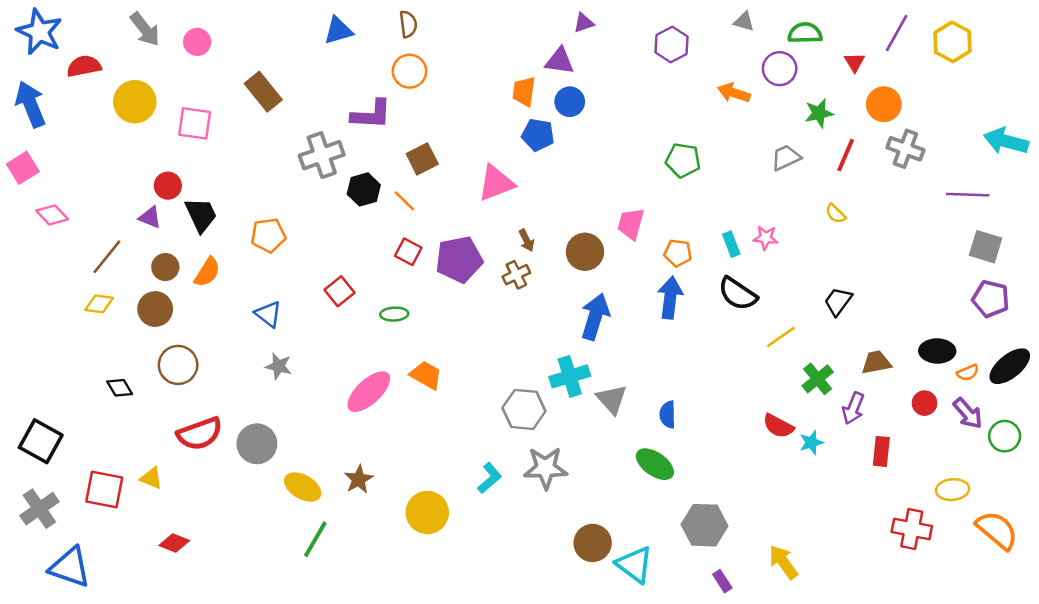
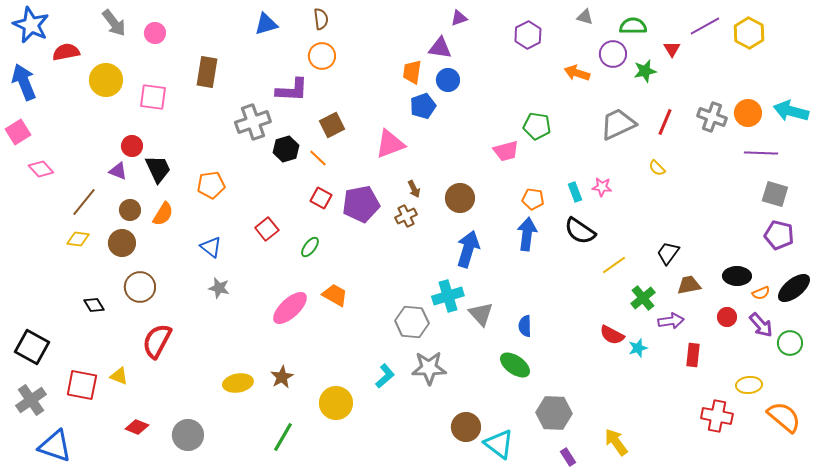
purple line: (897, 33) -> (705, 26), turned 32
brown rectangle: (263, 92) -> (207, 72), turned 48
orange circle: (884, 104) -> (748, 113), moved
green star: (819, 113) -> (645, 71), moved
blue pentagon: (538, 135) -> (423, 106), turned -30
gray trapezoid: (786, 158) -> (618, 124), size x1.5
pink trapezoid: (631, 224) -> (506, 151), moved, turned -120
black trapezoid: (838, 301) -> (668, 253), moved
green ellipse: (394, 314) -> (310, 247), turned -50
purple arrow: (853, 408) -> (671, 321), turned -120
red semicircle: (200, 434) -> (157, 341), turned 138
gray circle: (257, 444) -> (188, 435), moved
yellow ellipse: (303, 487) -> (238, 383), turned -40
green line: (315, 539) -> (283, 437), moved

